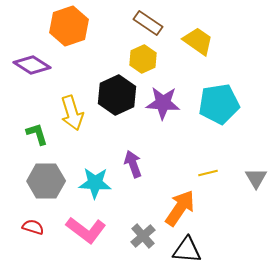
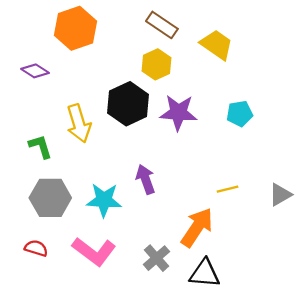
purple diamond: (32, 65) -> (35, 71), size x0.7
cyan pentagon: (219, 104) -> (240, 114), size x0.6
gray triangle: (256, 178) -> (280, 195), turned 30

